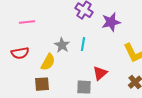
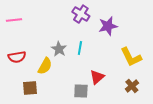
pink line: (27, 22) -> (14, 20), moved
brown square: (42, 84) -> (30, 88), moved

